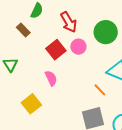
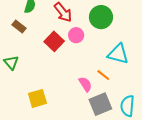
pink semicircle: (51, 78) -> (85, 84), moved
yellow square: (31, 104) -> (37, 98), turned 30

